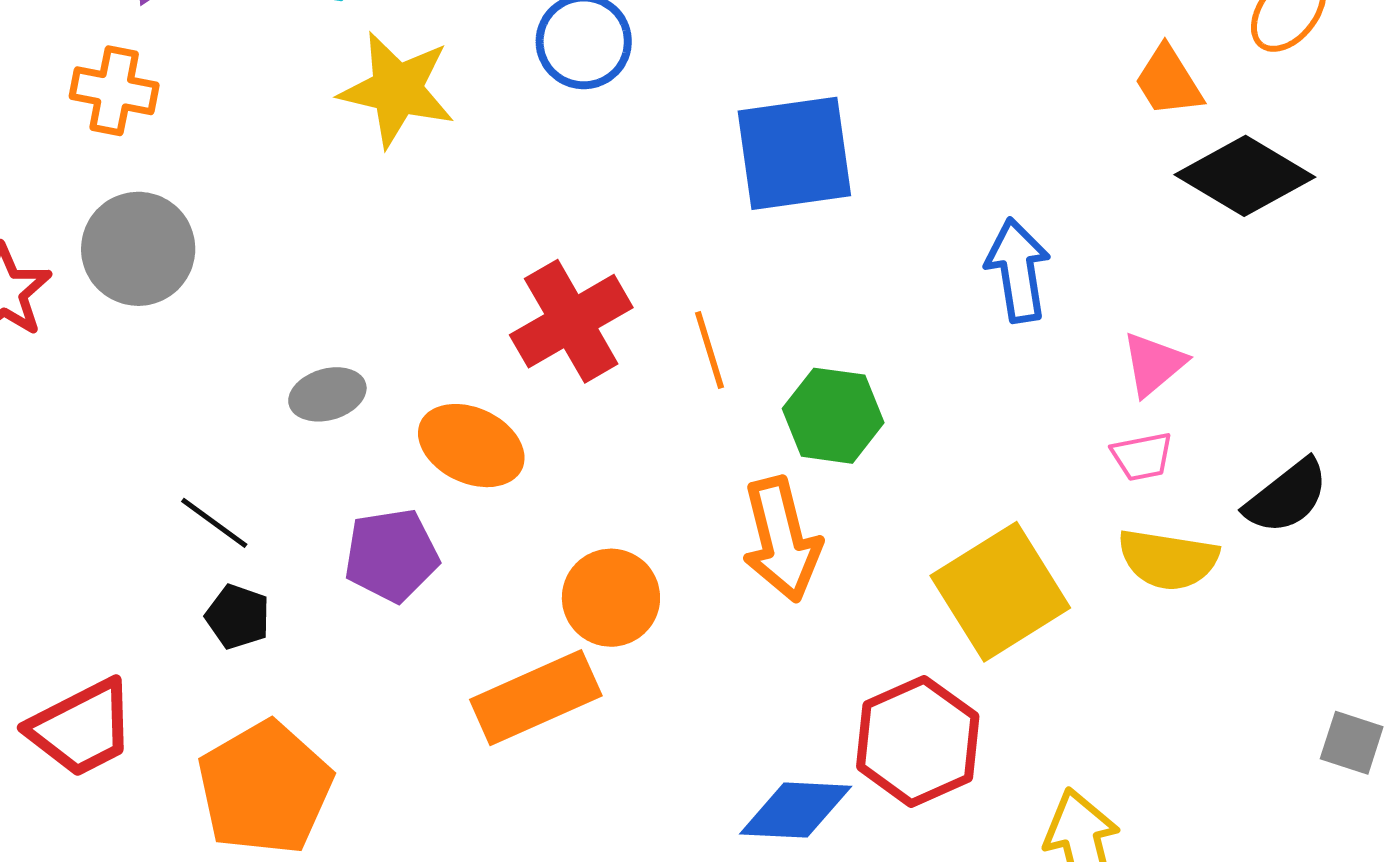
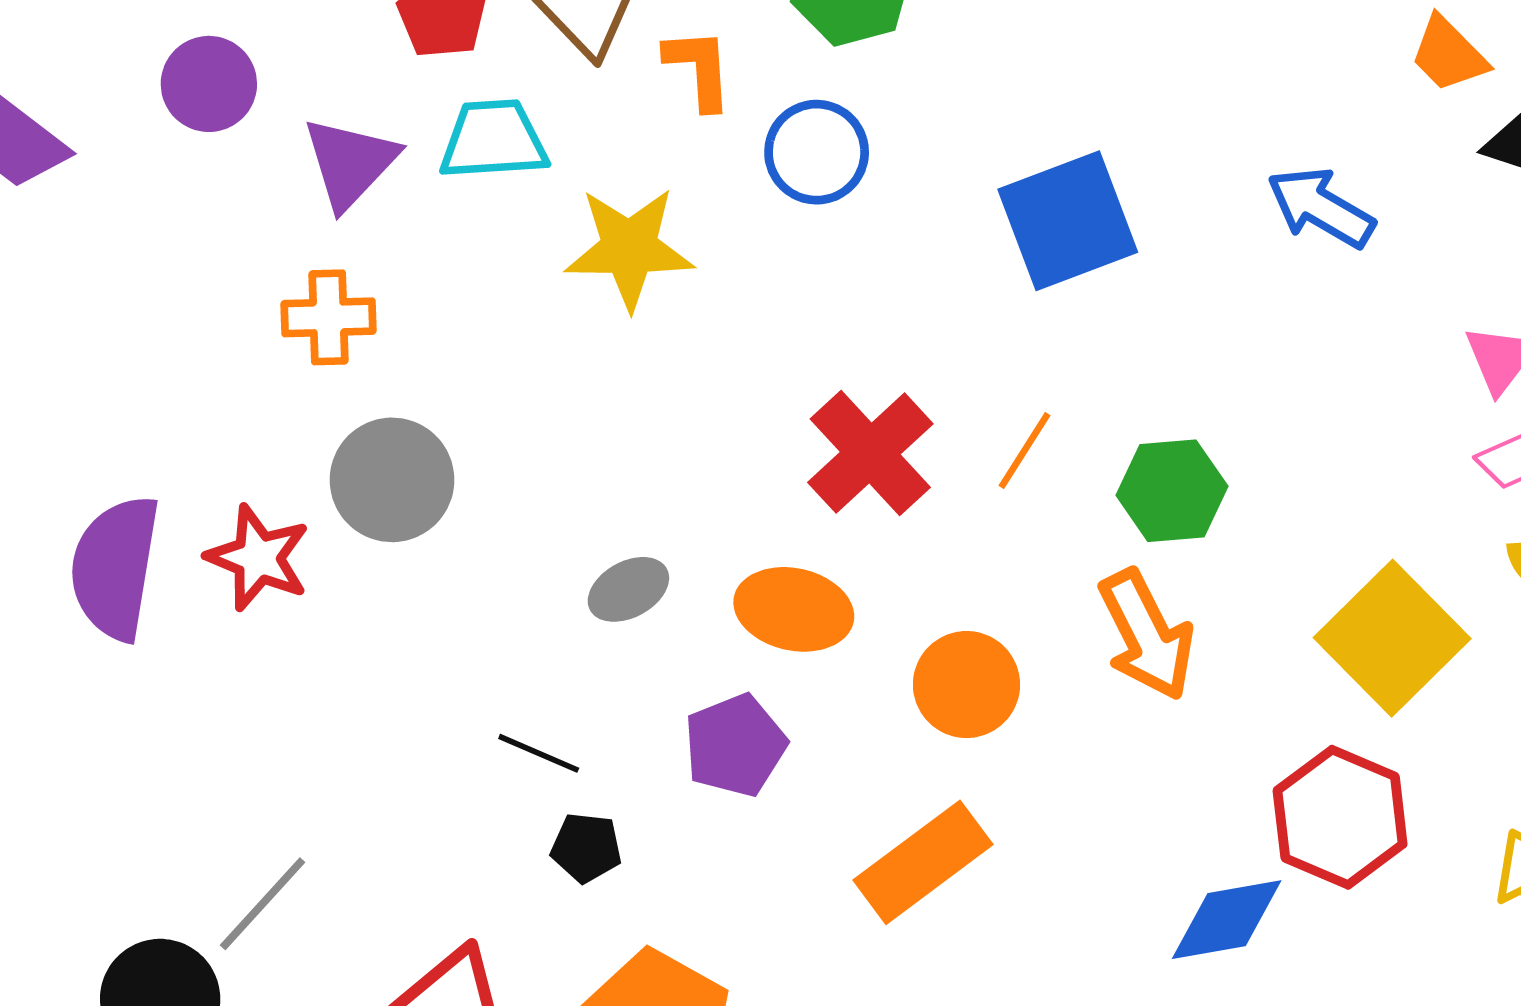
blue arrow: (1018, 270) -> (1321, 207), moved, turned -38
orange line: (710, 350) -> (1025, 450), turned 62
orange circle: (611, 598) -> (966, 685), moved

